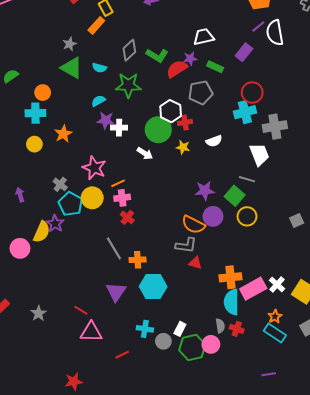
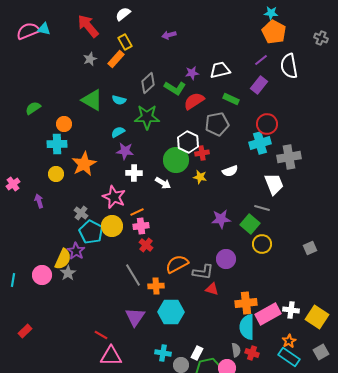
purple line: (258, 26) -> (261, 60), moved
gray star: (69, 44) -> (90, 59), moved
purple star: (190, 58) -> (192, 73), moved
white cross: (119, 128) -> (134, 173), moved
orange star: (63, 134) -> (84, 164), size x1.4
purple arrow: (20, 195) -> (39, 201), moved
purple circle: (213, 216) -> (226, 259), moved
orange semicircle: (193, 225) -> (177, 264), moved, turned 125
white cross: (277, 284) -> (291, 310), turned -35
gray star: (39, 313) -> (68, 273), moved

